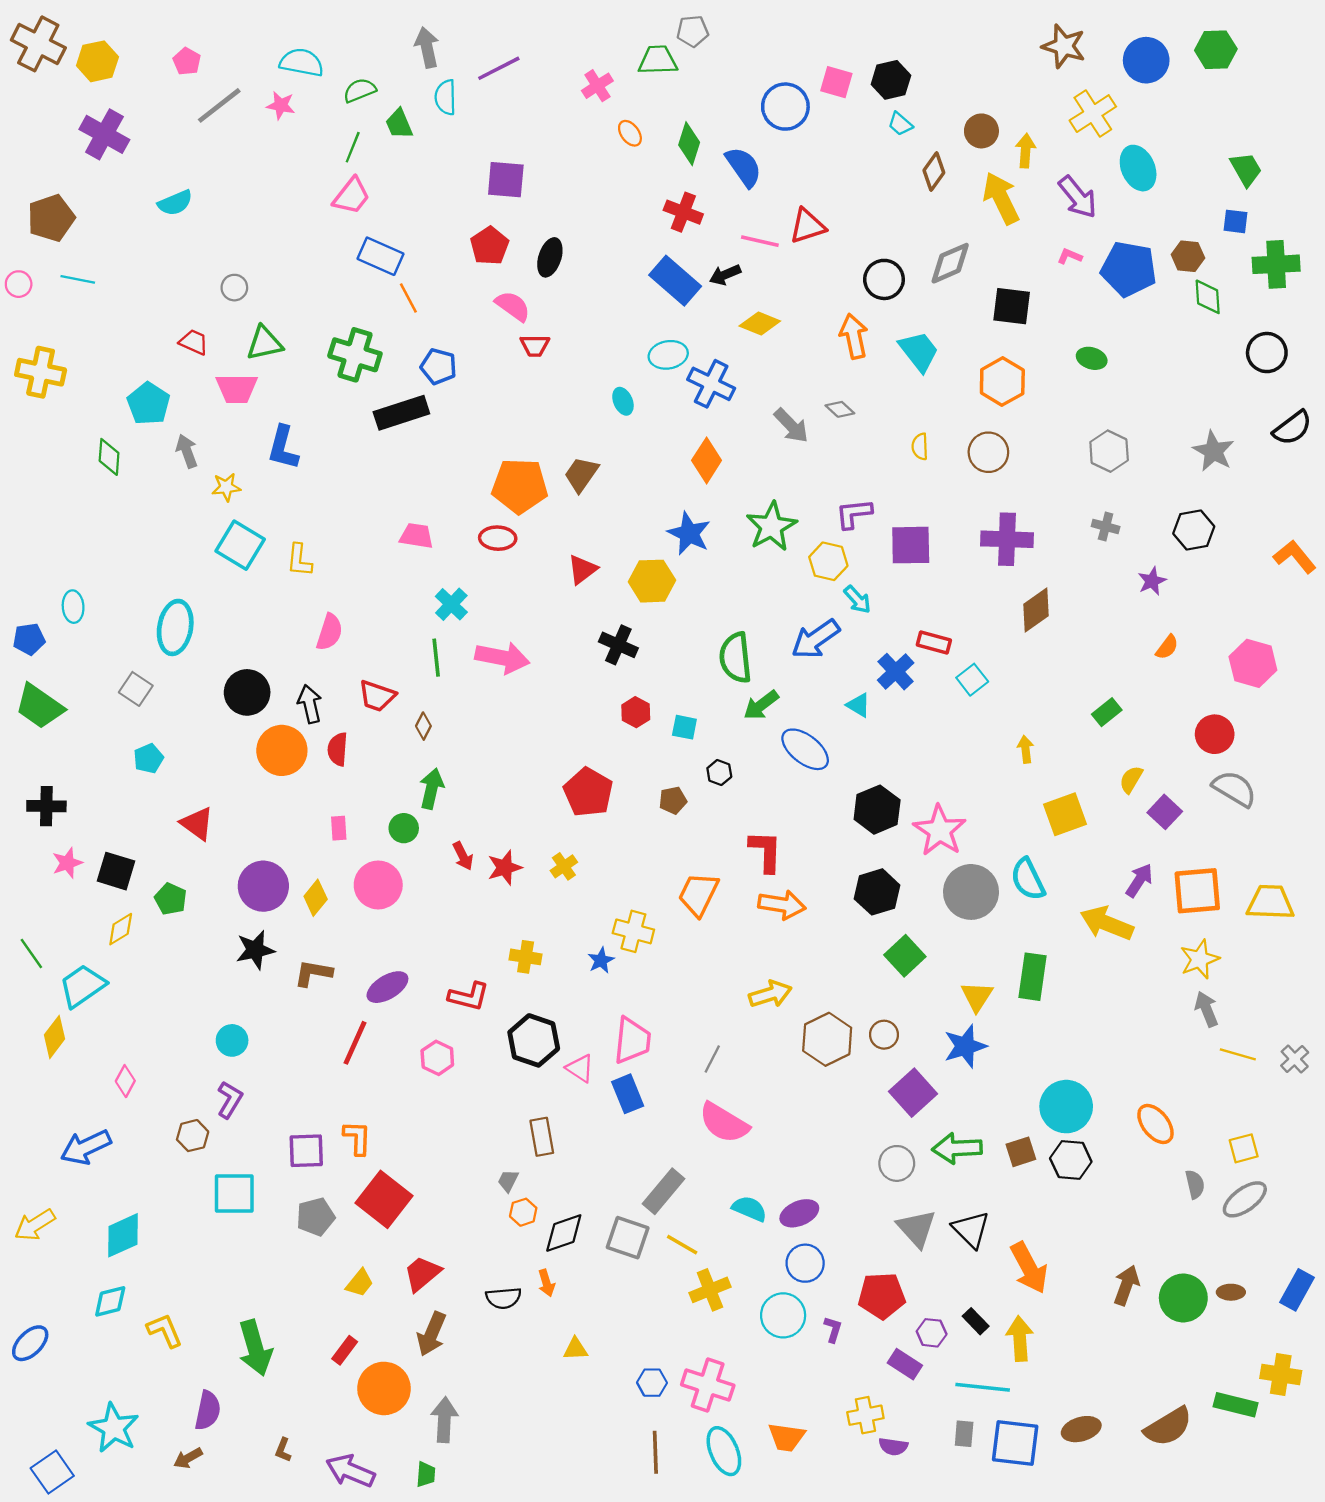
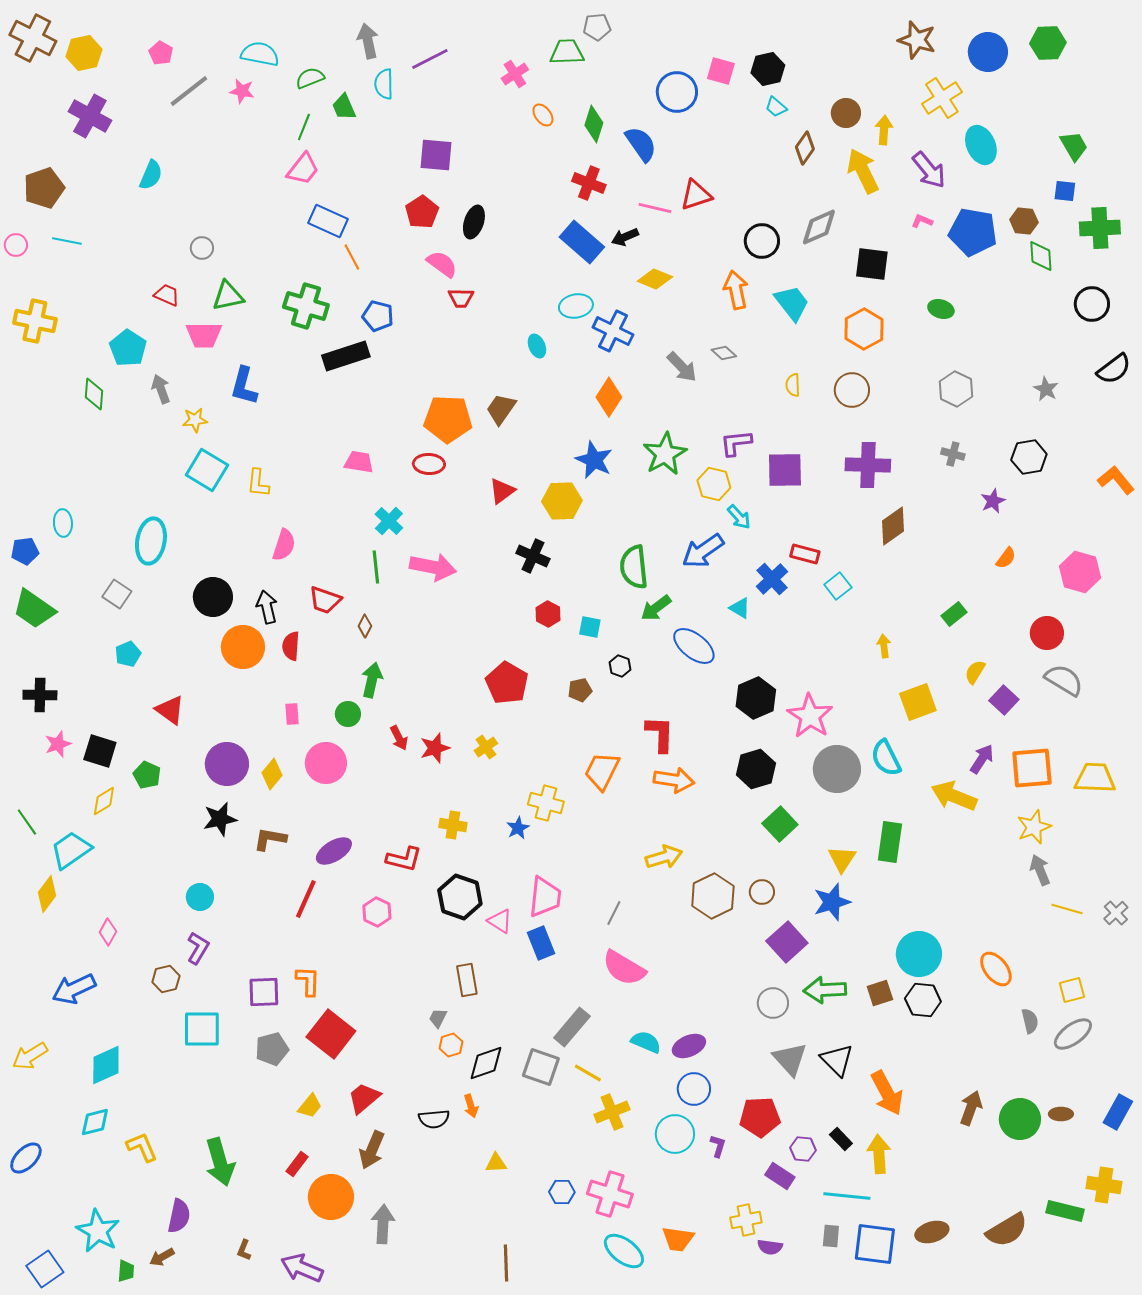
cyan semicircle: (175, 203) -> (151, 175), turned -44
gray star: (1213, 451) -> (1046, 389), size x0.7
cyan ellipse: (724, 1451) -> (624, 1251), turned -30
brown line: (655, 1452) -> (506, 1263), moved
green trapezoid: (426, 1474) -> (126, 1271), moved

